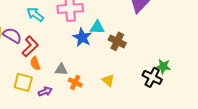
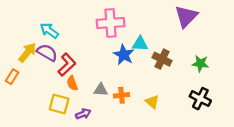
cyan arrow: (35, 14) -> (49, 31), moved
green star: (163, 66) -> (200, 63), moved
orange cross: (75, 82) -> (122, 95), moved, turned -32

